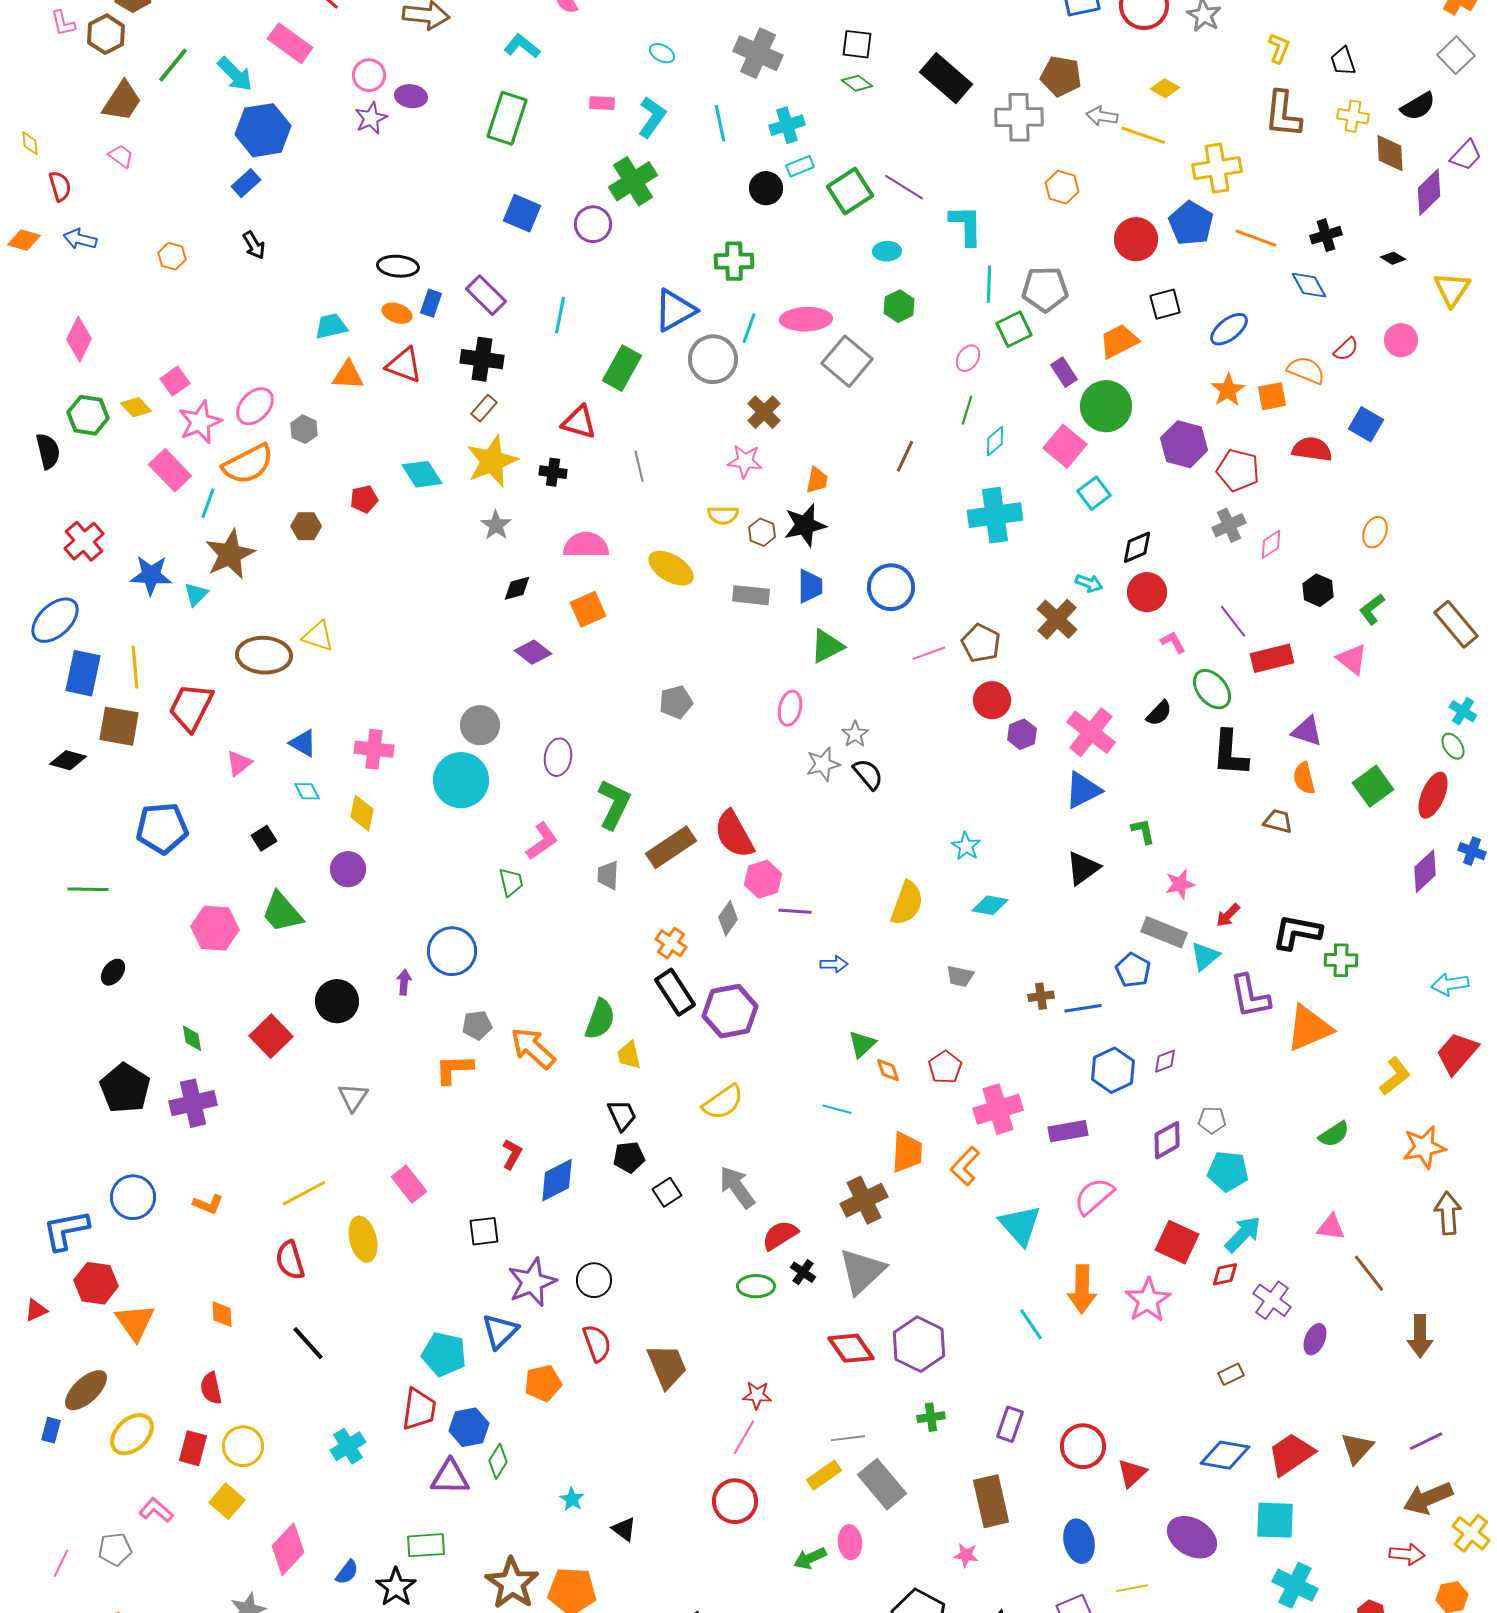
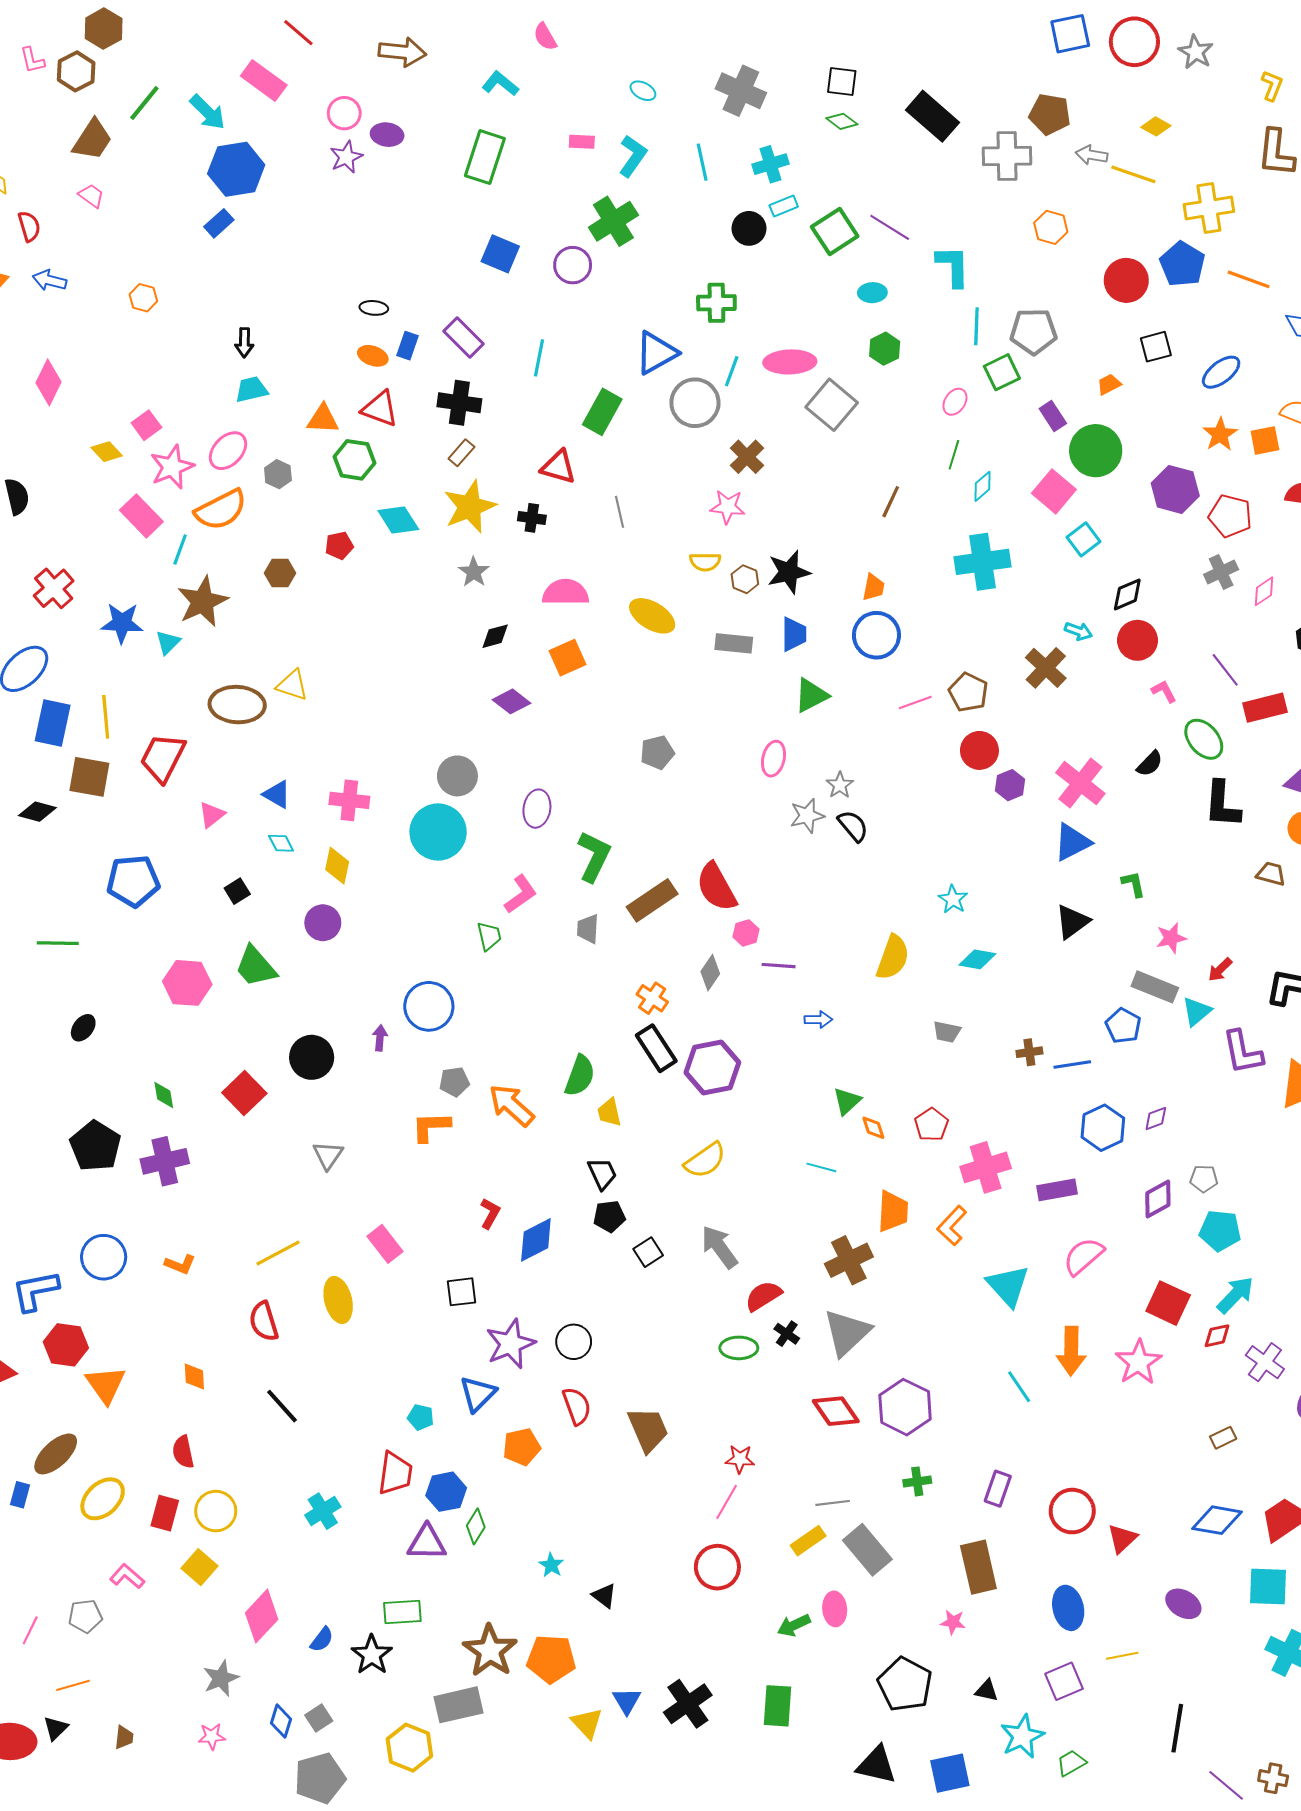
black arrow: (254, 245) -> (244, 343), moved, turned 32
black ellipse: (398, 266) -> (374, 308), size x0.7
cyan trapezoid: (331, 326) -> (251, 389), moved
orange trapezoid: (1119, 341) -> (1109, 384), size x0.6
green hexagon: (88, 415) -> (354, 460), moved
orange trapezoid: (817, 480) -> (873, 587), moved
pink hexagon: (763, 879) -> (746, 933), size x0.7
cyan pentagon: (444, 1354) -> (421, 1417), size x0.6
purple ellipse: (1192, 1537) -> (1183, 1604), size x0.7

